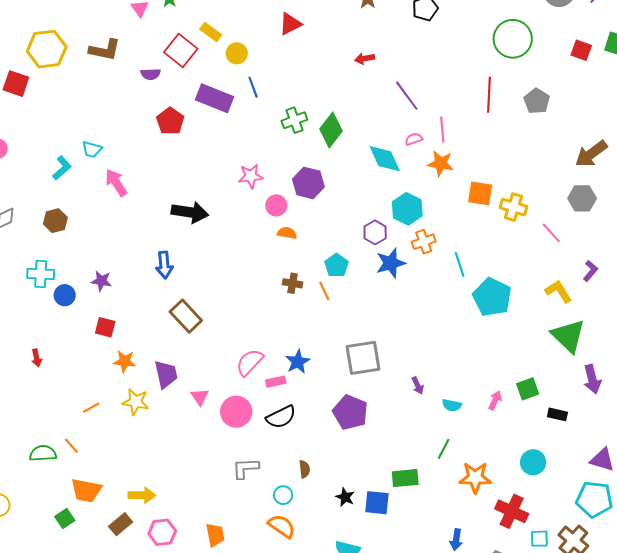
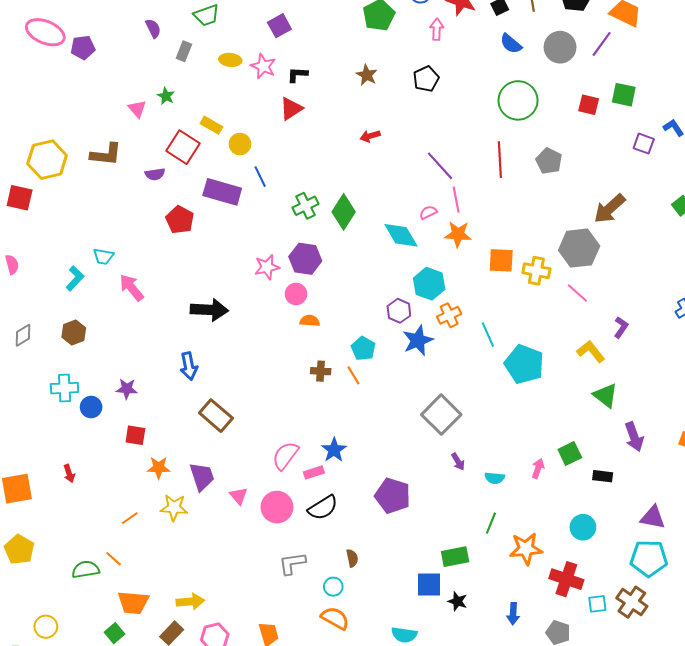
purple line: (407, 96) -> (440, 166), moved
purple hexagon: (308, 183) -> (305, 259), moved
gray hexagon: (582, 198) -> (579, 248), moved, size x1.4
green triangle: (568, 336) -> (605, 395), size x0.7
gray square: (363, 358) -> (441, 415), moved, turned -30
black star: (345, 497) -> (457, 601), moved

